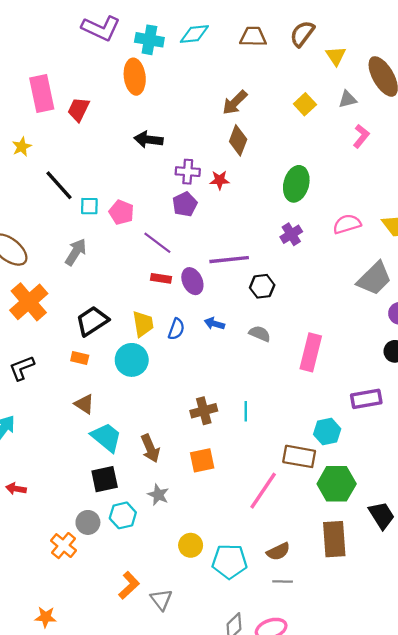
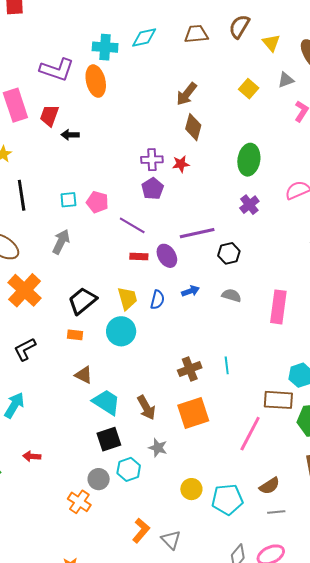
purple L-shape: (101, 28) -> (57, 70), moved
black arrow: (149, 140) -> (70, 135), moved, size x0.7
black line: (59, 185) -> (22, 195), moved, turned 40
blue arrow: (214, 324) -> (191, 291), turned 150
orange square: (202, 460) -> (193, 413), size x1.4

